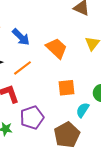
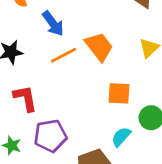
orange line: (22, 68) -> (63, 55), moved
orange square: (67, 88) -> (119, 93), moved

